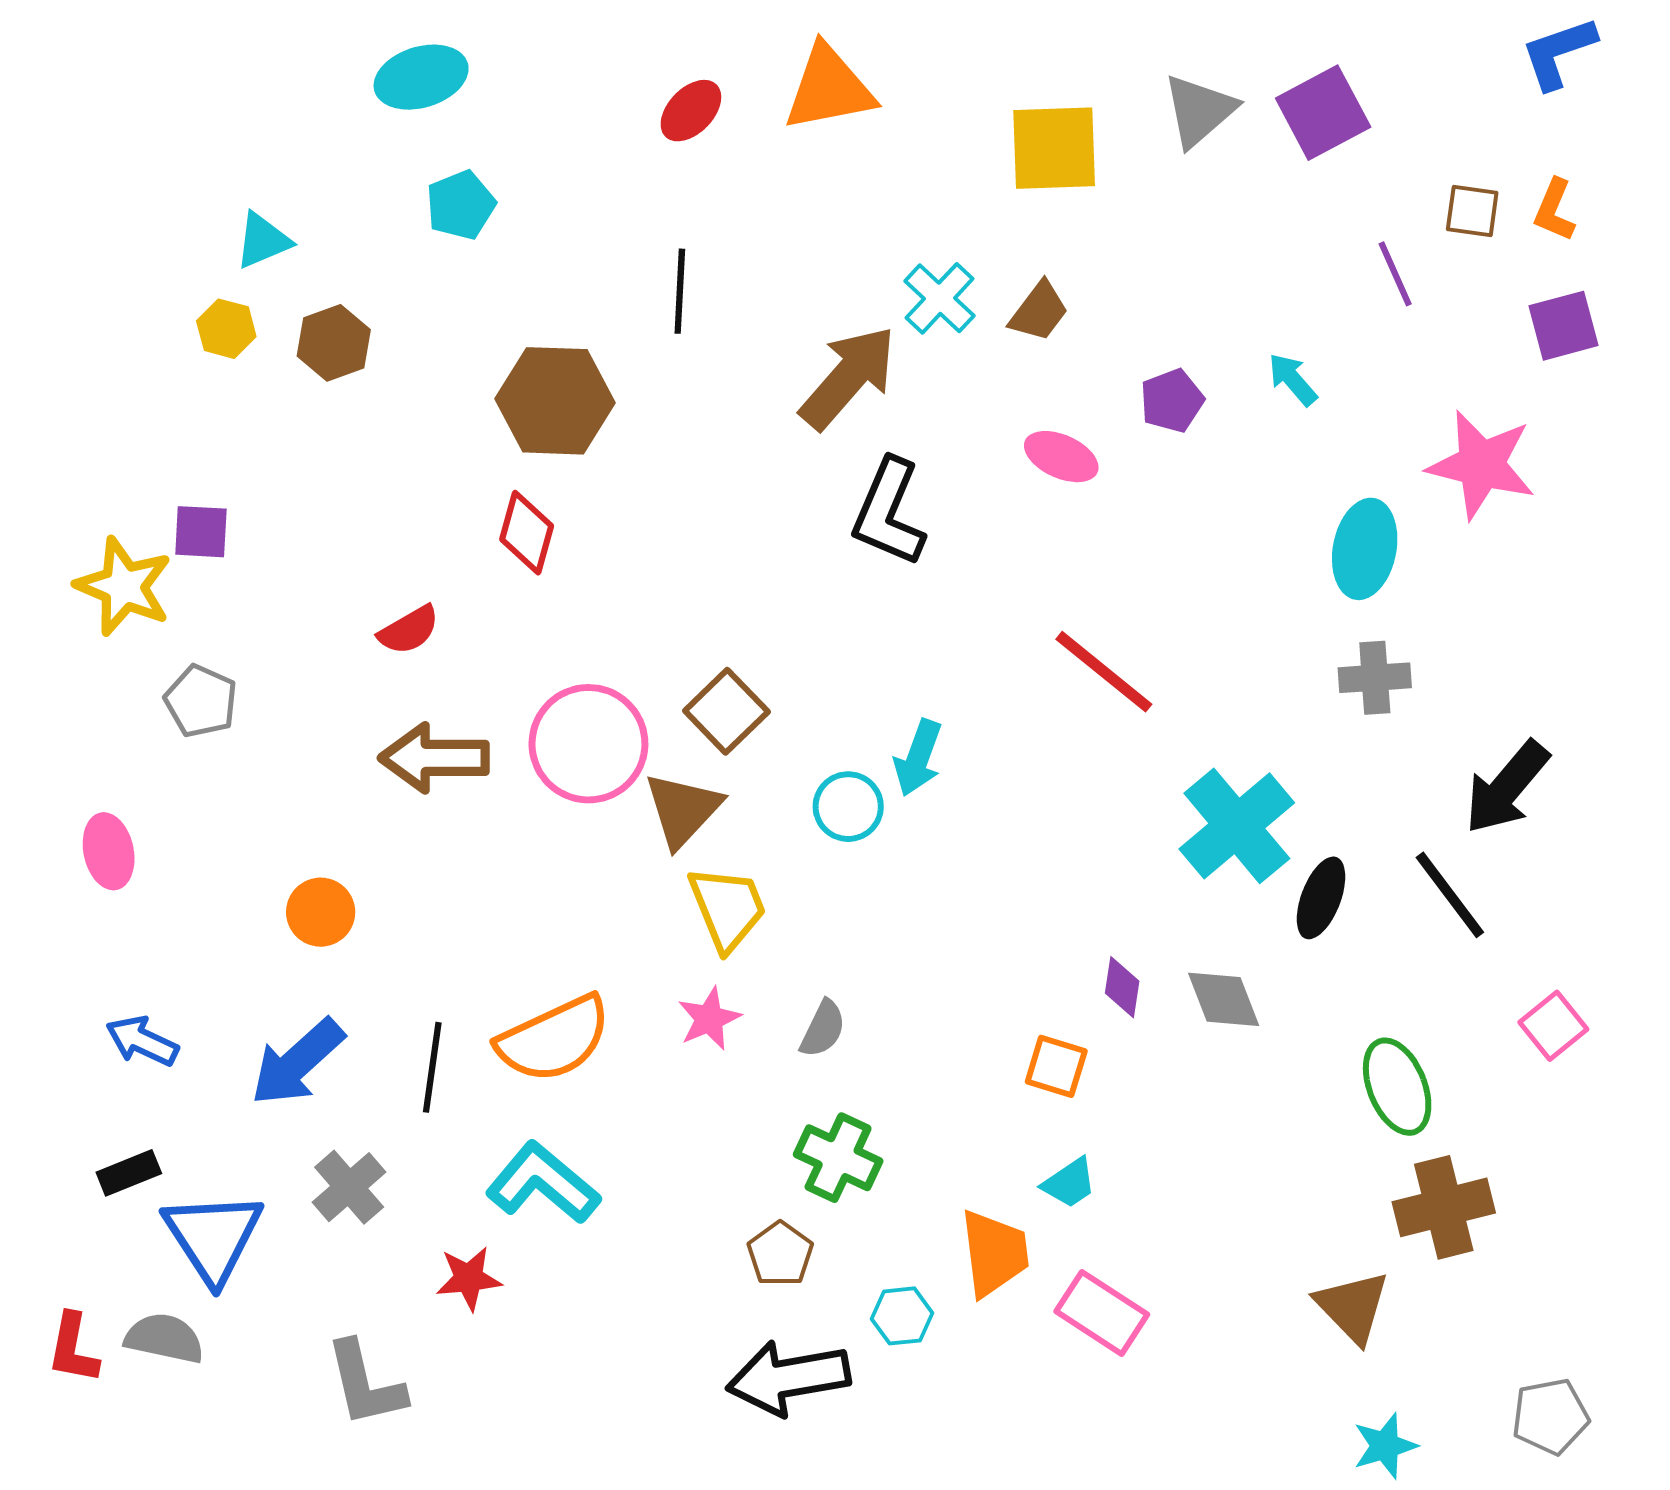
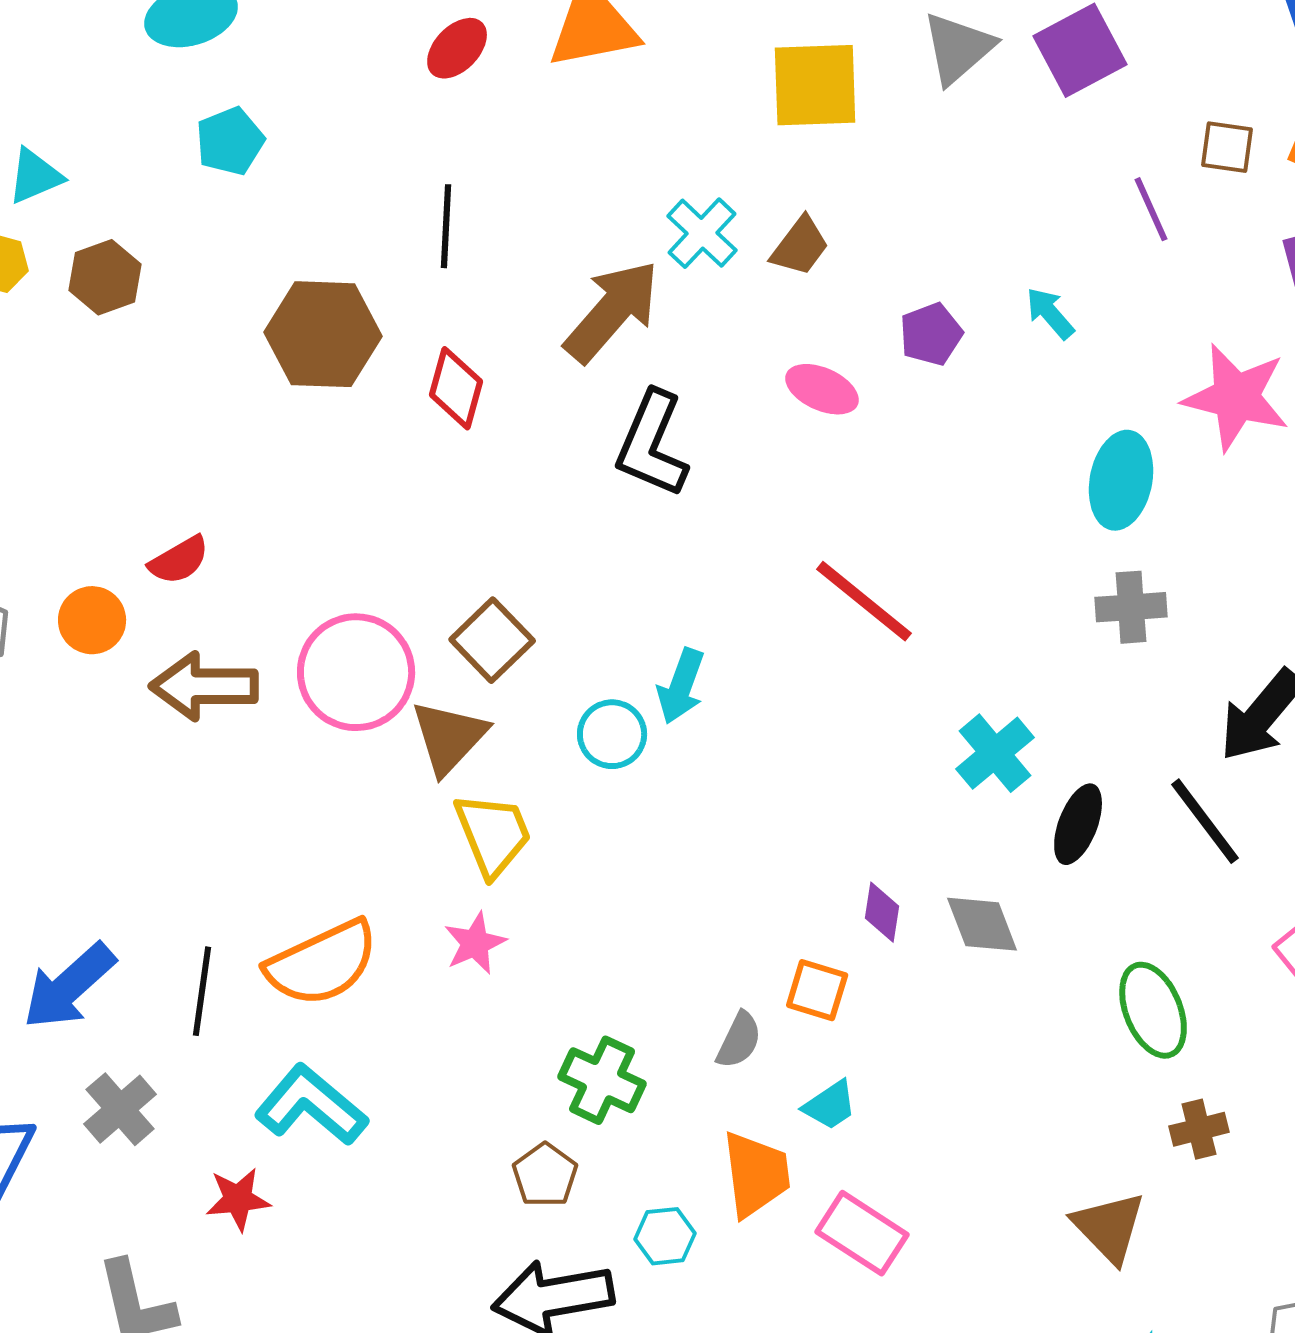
red diamond: (527, 533) -> (456, 388), moved
cyan cross: (1237, 826) -> (995, 753), size x0.7
orange circle: (321, 912) -> (92, 620), moved
gray semicircle: (823, 1029) -> (739, 1040), moved
brown cross: (1444, 1207) -> (1199, 1129), size x0.6

